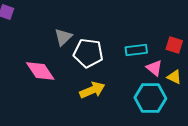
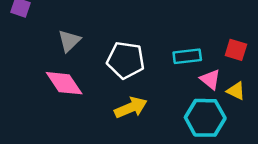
gray triangle: (63, 37) -> (69, 41), moved

